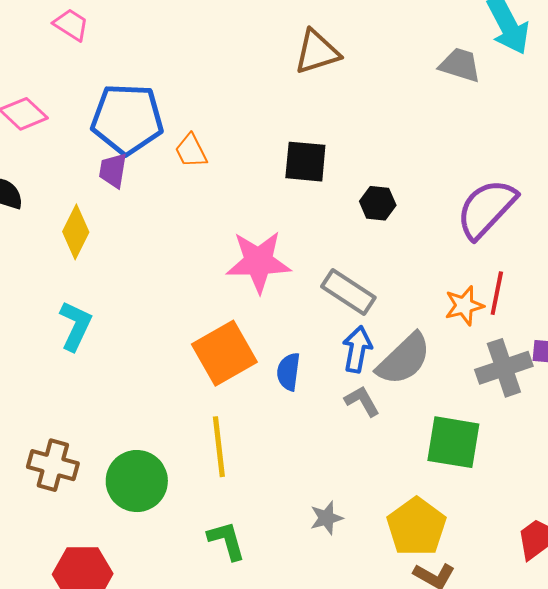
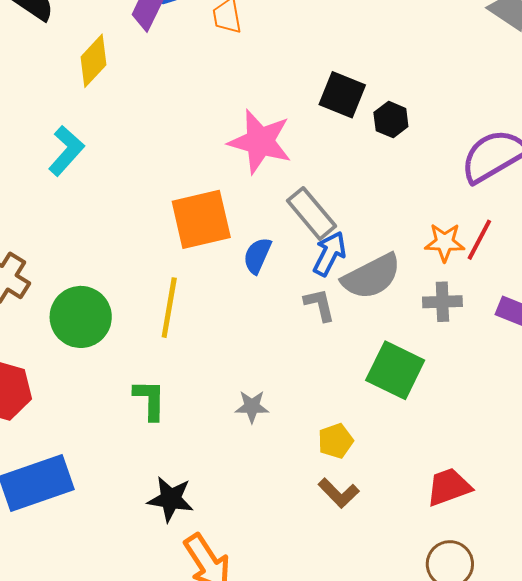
black square: (305, 162) -> (342, 95), moved
gray rectangle: (348, 292) -> (311, 213), moved
gray cross: (504, 368) -> (442, 302), moved, size x0.7
yellow pentagon: (416, 527) -> (336, 441), size x0.6

